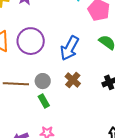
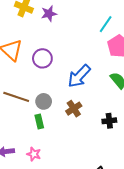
purple circle: (31, 41) -> (42, 58), size x0.7

